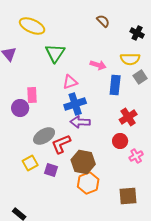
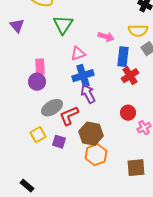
purple circle: (20, 108) -> (37, 82), moved
red cross: (128, 117) -> (130, 76), moved
purple arrow: (80, 122) -> (88, 94), turned 60

